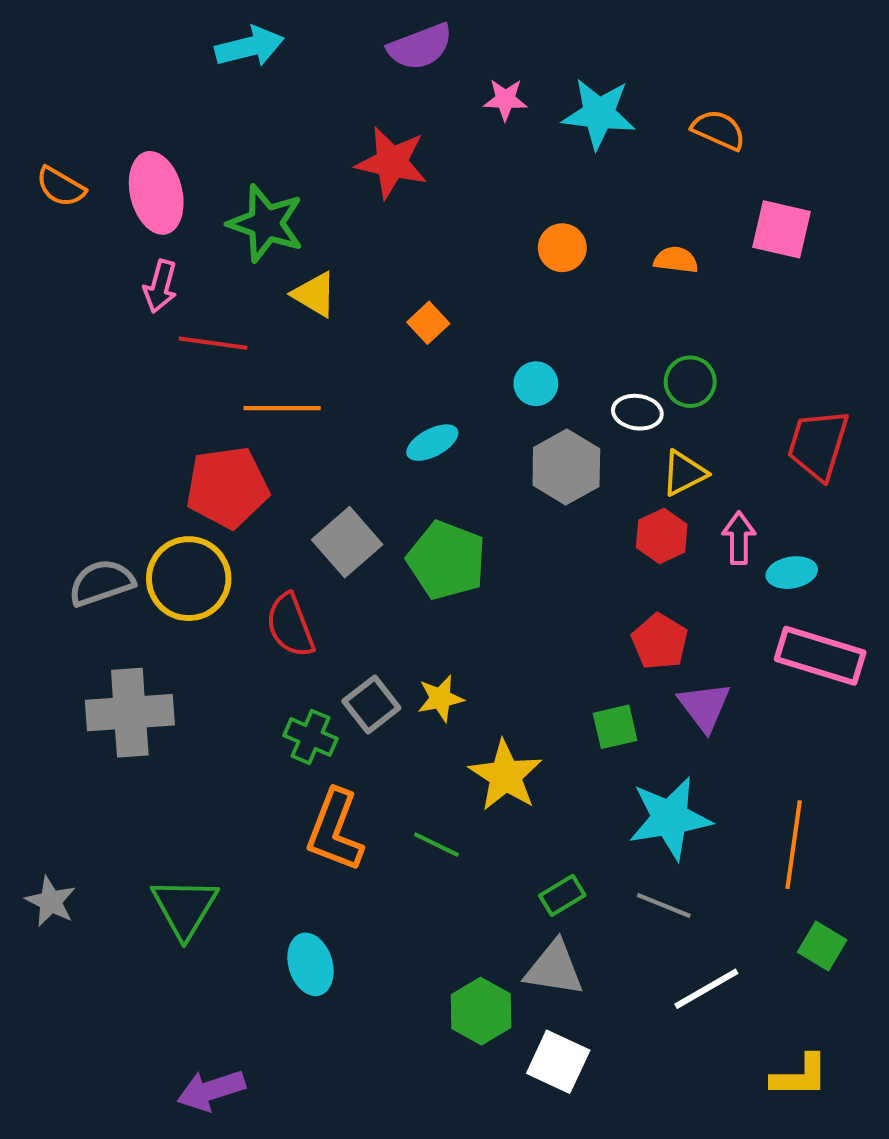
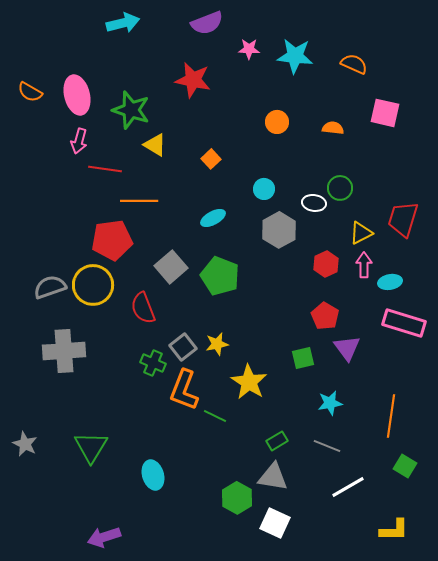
yellow triangle: (684, 473) -> (361, 233), moved
cyan star: (670, 818) -> (330, 403), size x0.6
orange L-shape: (335, 830) -> (184, 390), moved

